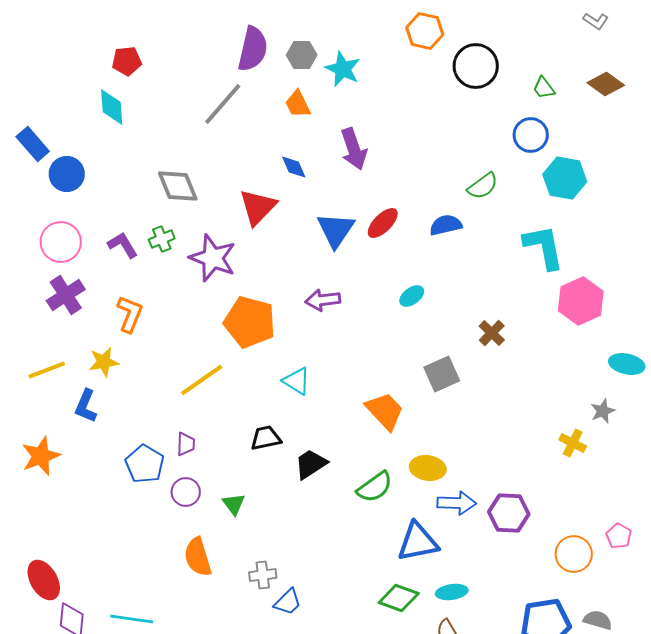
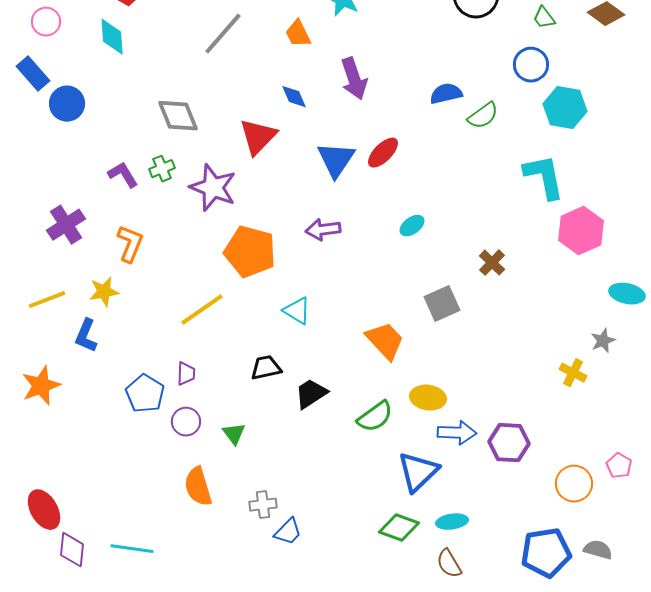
blue semicircle: (446, 225) -> (446, 94), moved
pink circle: (61, 242) -> (46, 22), moved, size x0.7
blue triangle: (418, 542) -> (418, 472), turned -33

